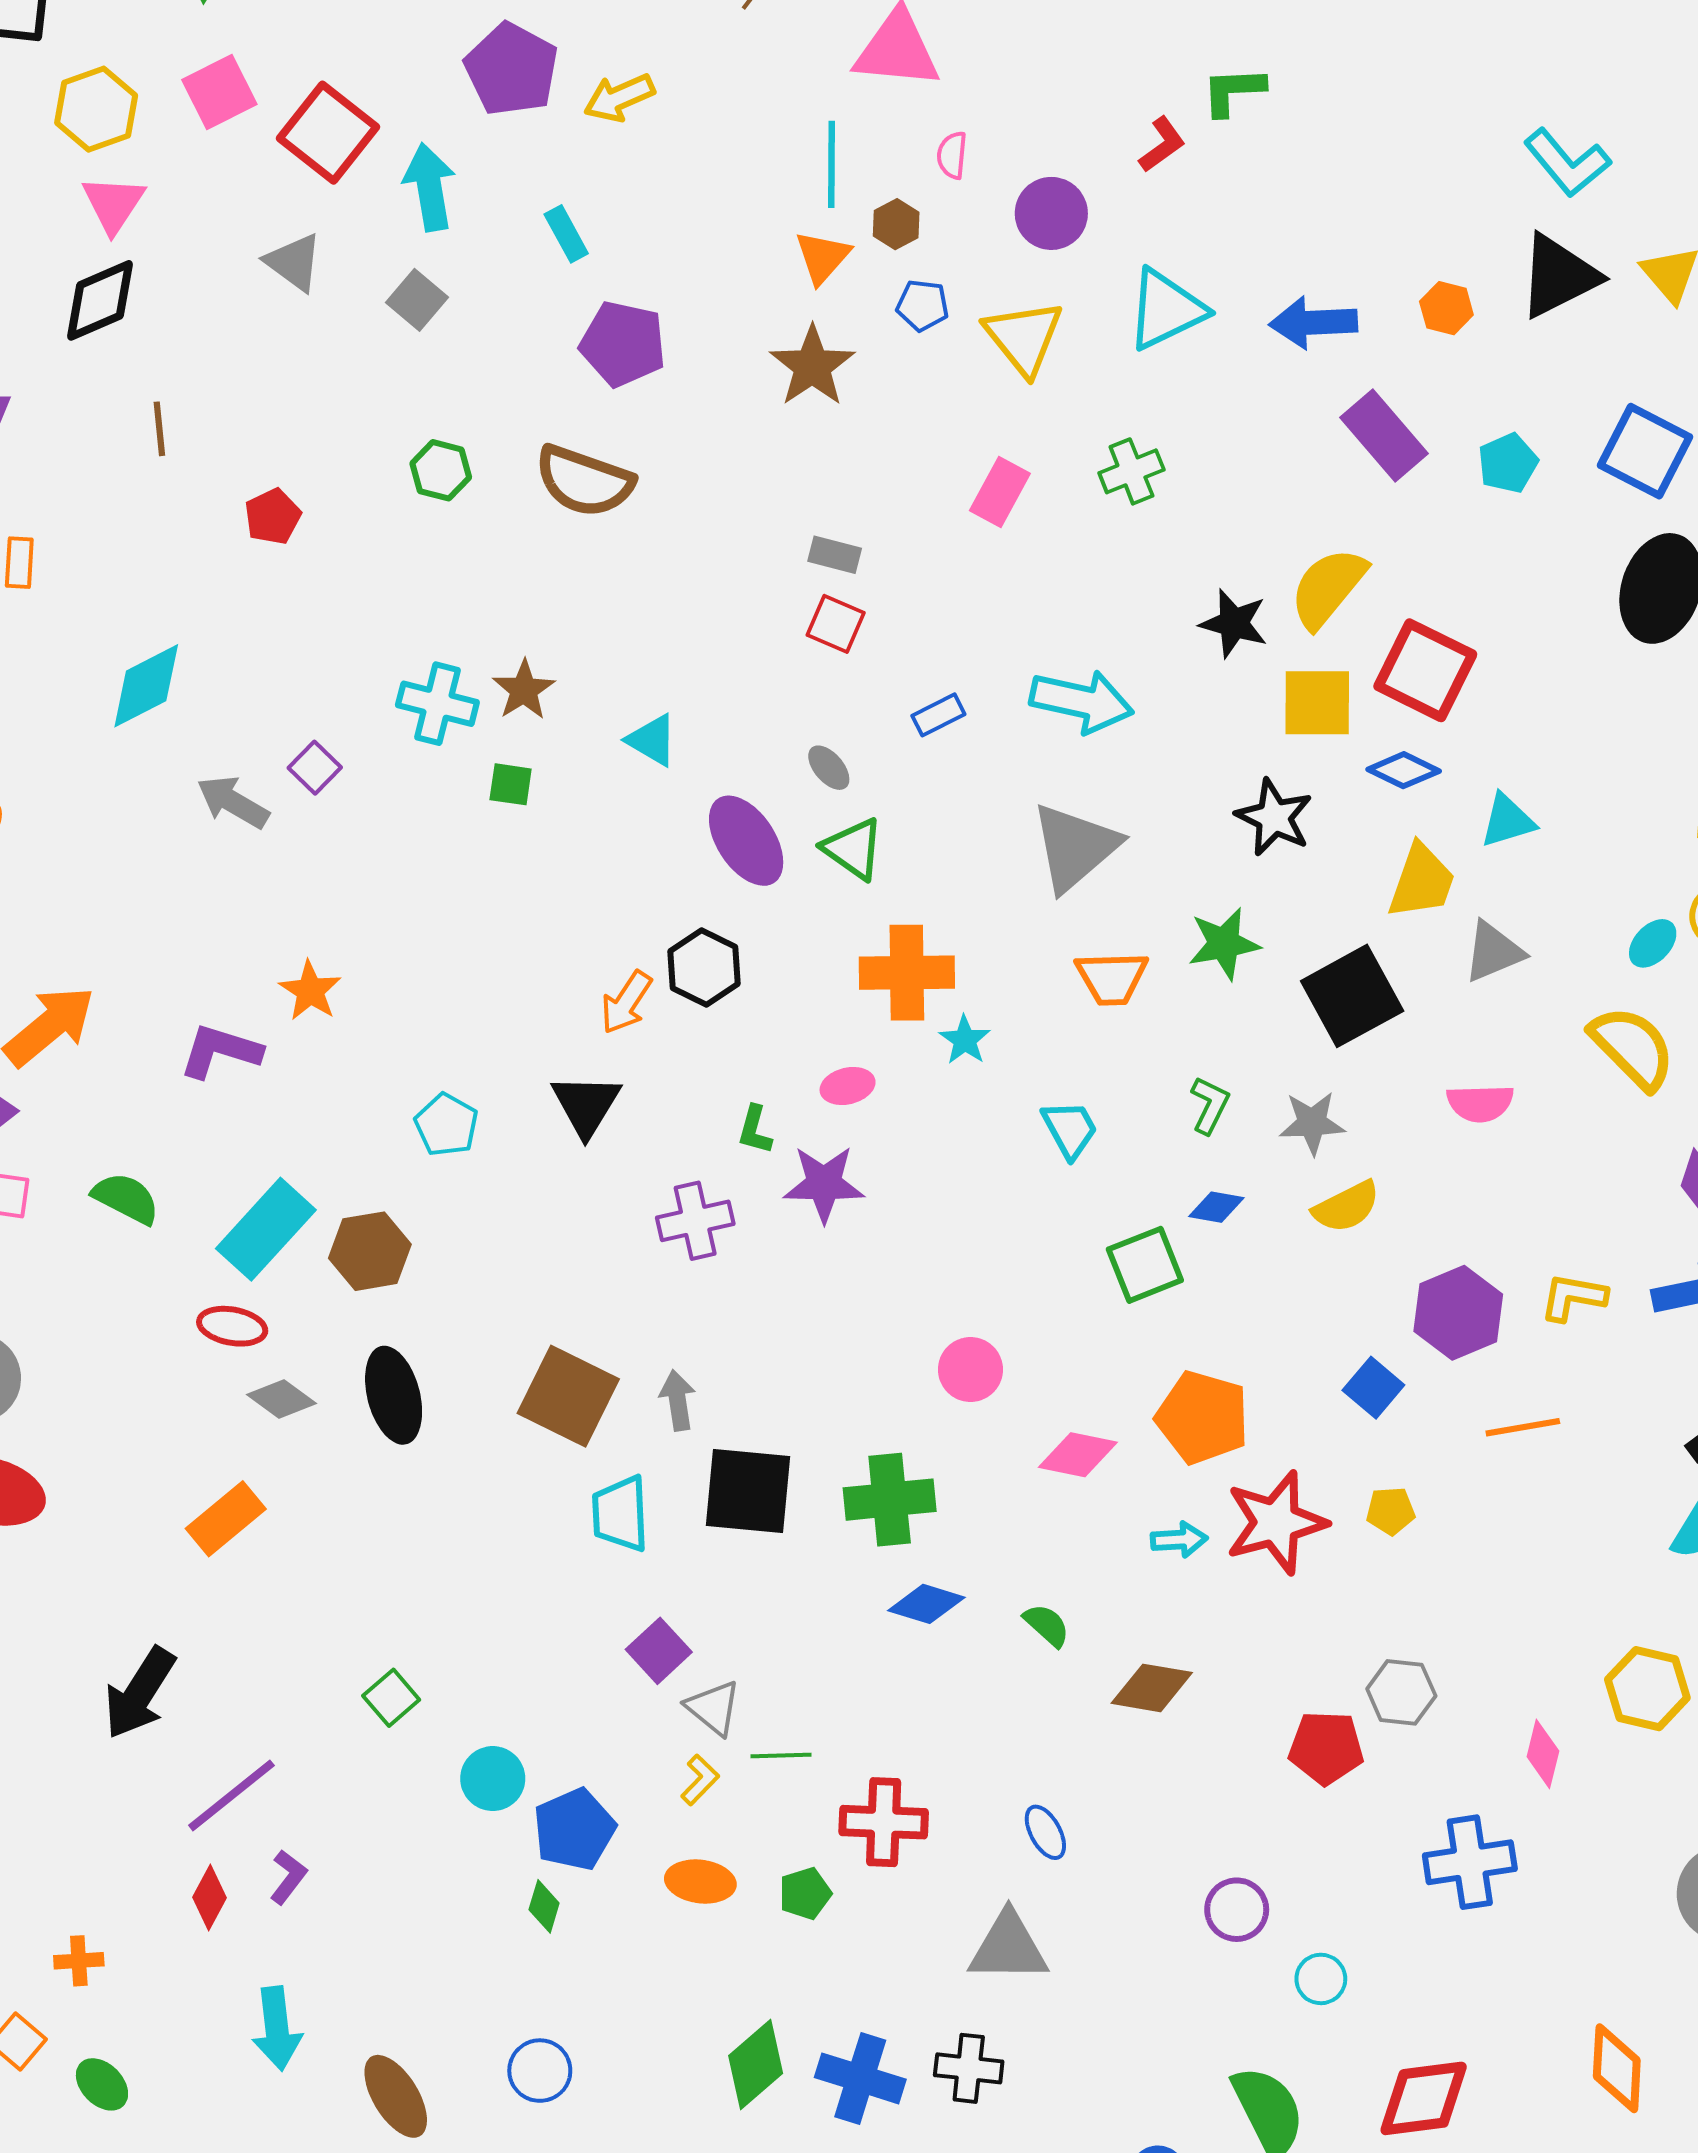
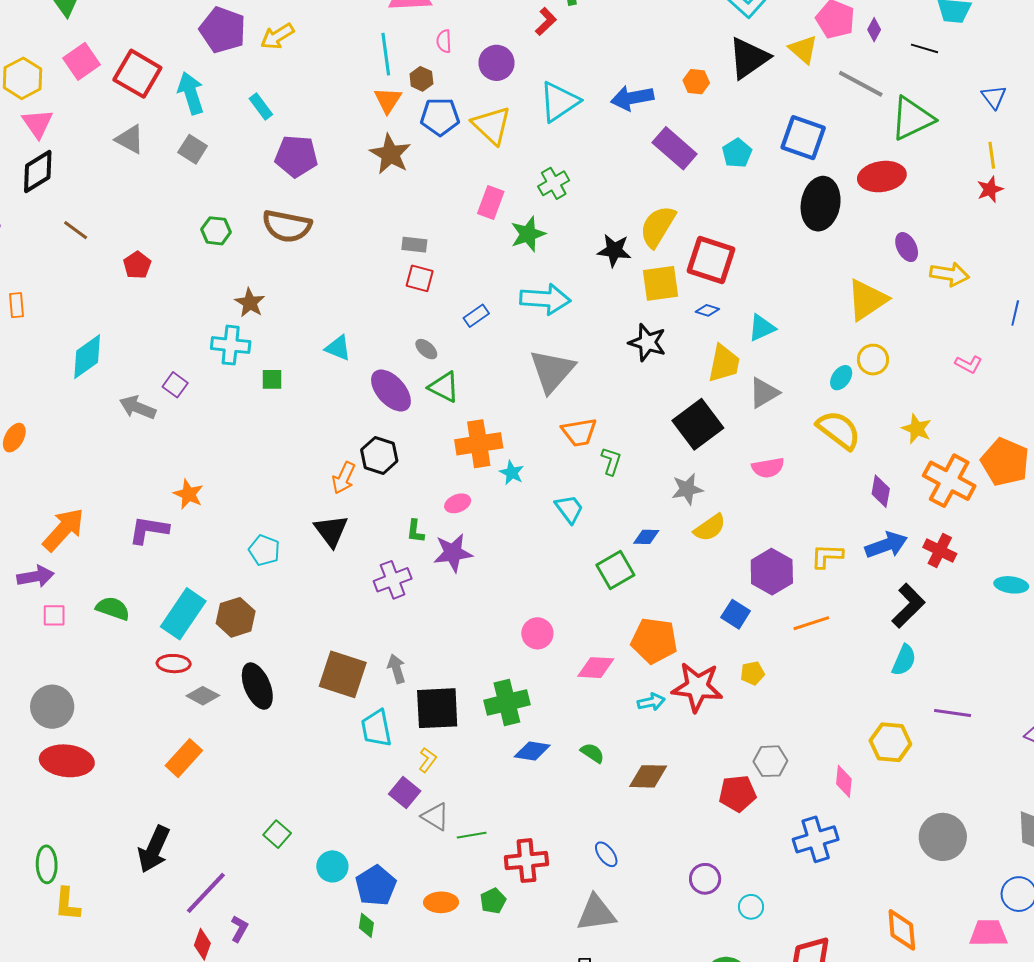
blue pentagon: (922, 305) -> (440, 117), size x1.5
brown line: (159, 429) -> (76, 230), turned -40
brown star: (524, 690) -> (250, 303), moved
blue diamond: (1404, 770) -> (707, 310), size x0.7
green star: (1224, 944) -> (528, 234), moved
green L-shape: (1210, 1105) -> (611, 461), moved
red star: (1276, 1523) -> (697, 687), turned 30
yellow L-shape: (700, 1780) -> (428, 760), moved

